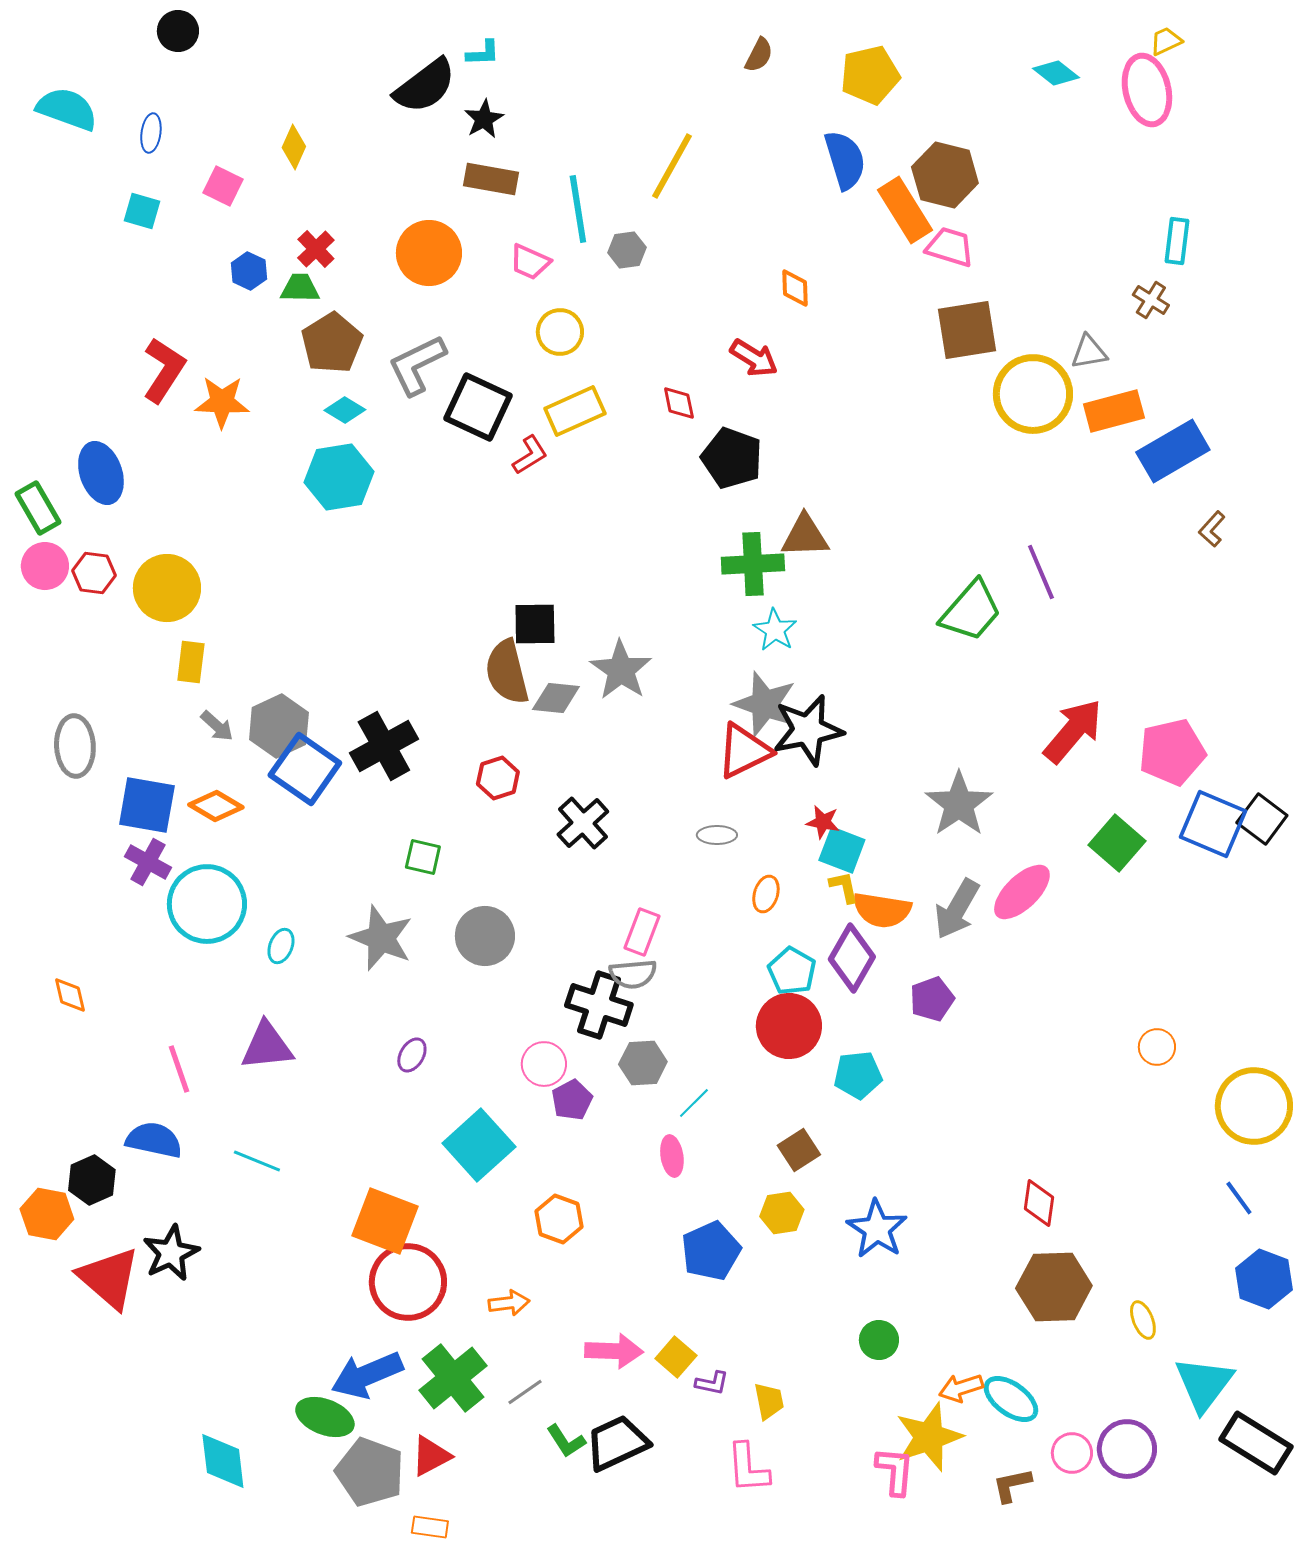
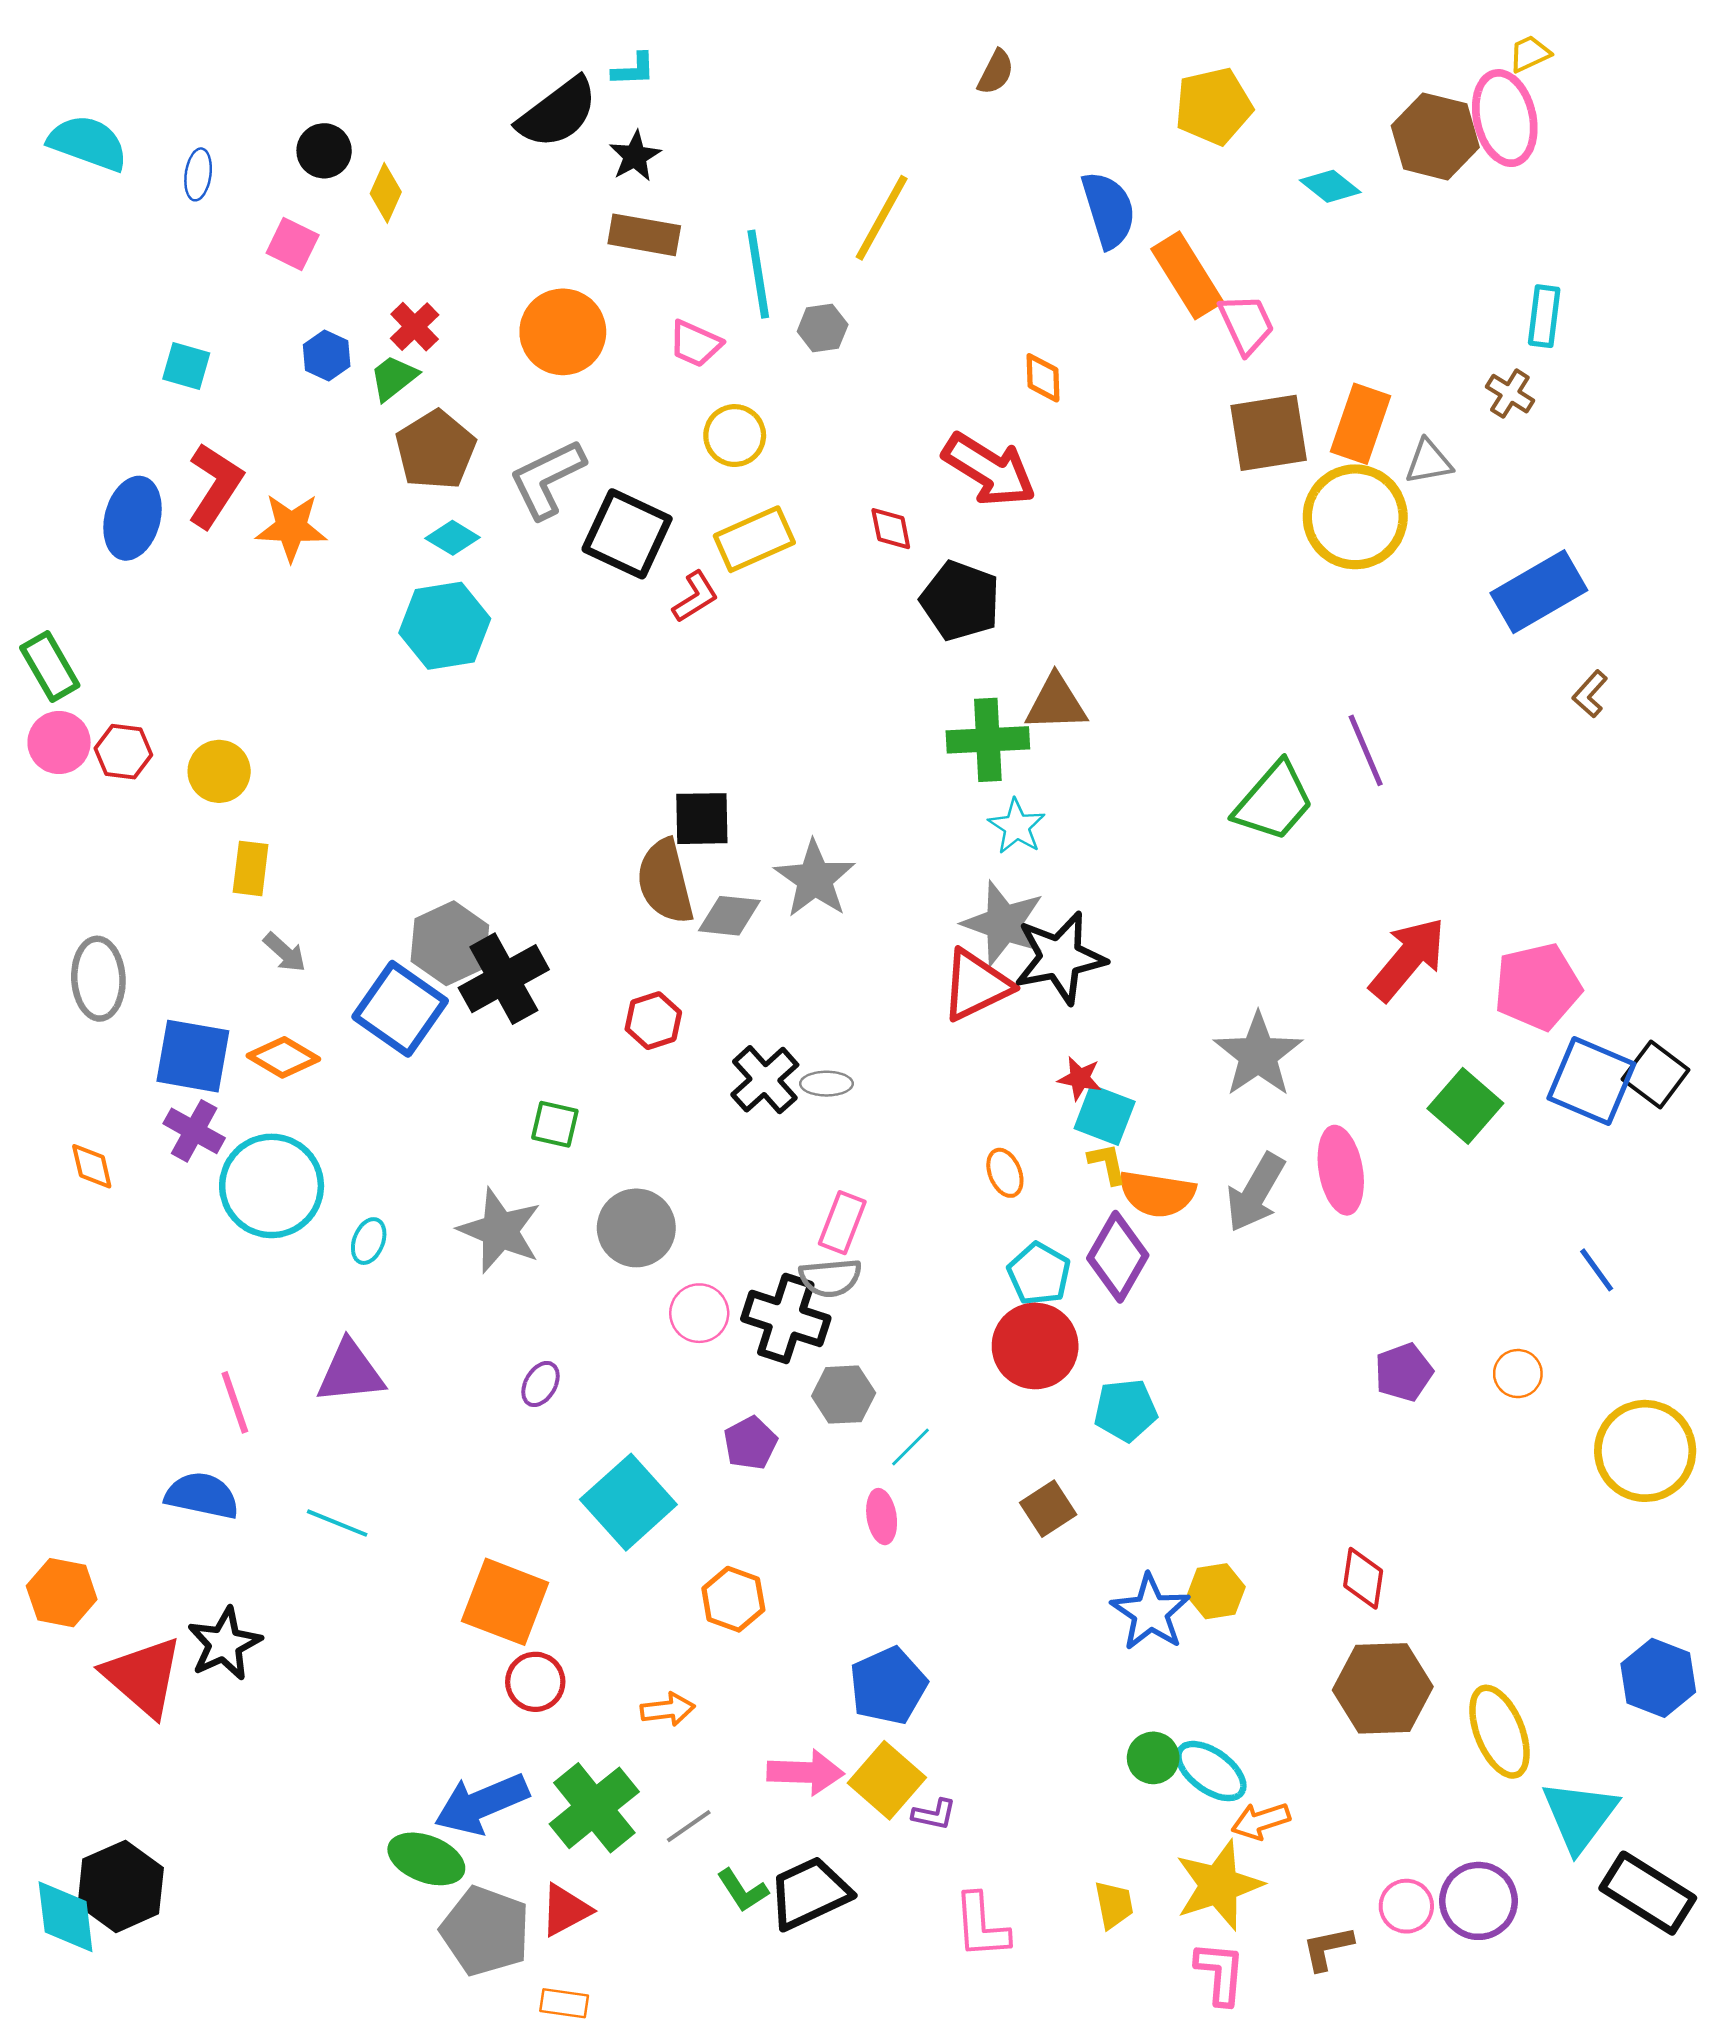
black circle: (178, 31) -> (324, 151), moved
cyan diamond: (1056, 73) -> (1330, 186), moved
yellow pentagon: (870, 75) -> (1214, 106), moved
brown hexagon: (945, 175) -> (1435, 136), moved
cyan square: (142, 211) -> (186, 366), moved
pink trapezoid: (950, 247) -> (1246, 324), turned 48
green trapezoid: (300, 288) -> (394, 378), turned -39
red arrow: (754, 358) -> (989, 470), size x1.5
orange rectangle: (1114, 411) -> (1360, 424), moved, turned -56
blue ellipse: (101, 473) -> (132, 518), moved, turned 34
yellow circle: (167, 588) -> (219, 771), size x0.7
gray hexagon: (279, 726) -> (450, 943), moved
gray ellipse: (717, 835) -> (826, 1084), moved
pink ellipse: (1022, 892) -> (1341, 1170), turned -56
orange ellipse: (766, 894) -> (1005, 1173), turned -39
orange diamond: (70, 995) -> (92, 1166), moved
purple pentagon: (932, 999) -> (1404, 1372), moved
pink circle: (544, 1064) -> (699, 1313), moved
black hexagon: (92, 1180) -> (121, 1886), moved, size x1.4
blue line: (1239, 1198) -> (1597, 1270), moved
yellow hexagon: (782, 1213) -> (1216, 1591), moved
blue pentagon: (711, 1251) -> (888, 1686), moved
red circle: (408, 1282) -> (535, 1682), size x0.6
yellow ellipse: (1143, 1320) -> (1499, 1732), size x1.8
yellow square: (676, 1357) -> (887, 1780), size x1.4
cyan ellipse: (1011, 1399) -> (1211, 1771), moved
yellow trapezoid: (769, 1401) -> (1114, 1905), moved
cyan diamond: (223, 1461) -> (66, 1917), moved
pink L-shape: (895, 1471) -> (1220, 1973), moved

